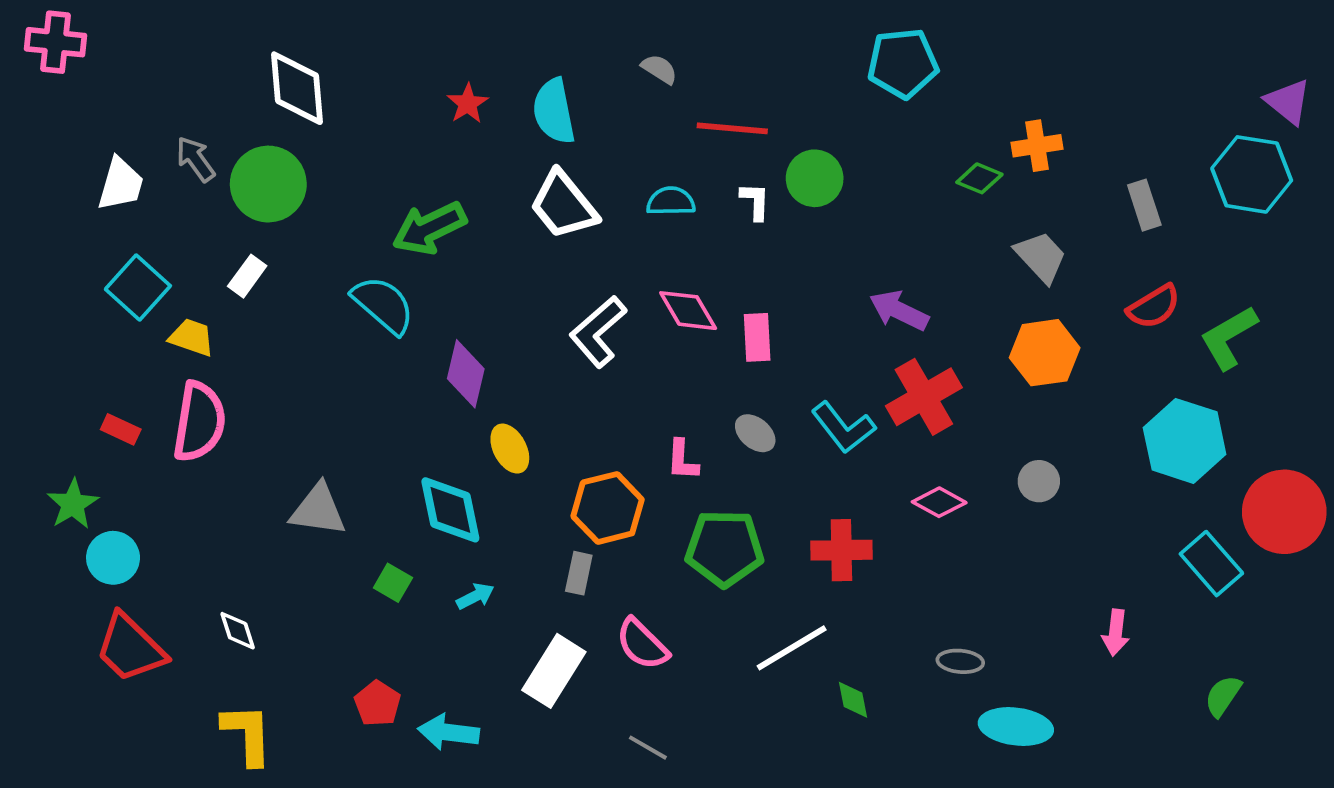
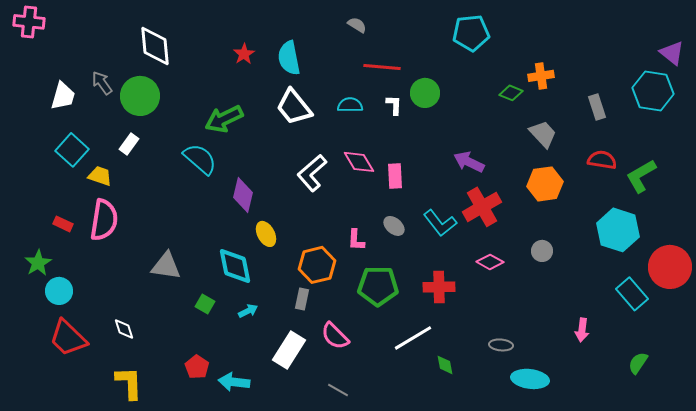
gray semicircle: (659, 69) -> (357, 25), moved
red semicircle: (1154, 307) -> (602, 160), turned -140

